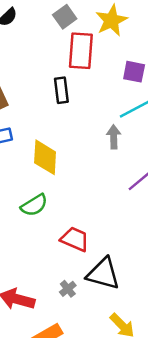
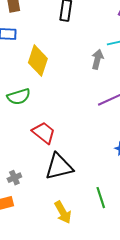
black triangle: (103, 274) -> (59, 167), turned -44
gray cross: (68, 289) -> (14, 178), moved

